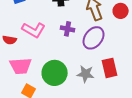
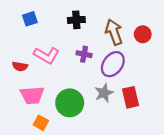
gray star: (86, 74) -> (104, 93), moved, turned -30

